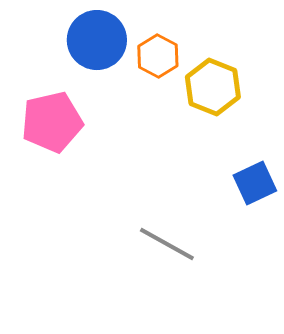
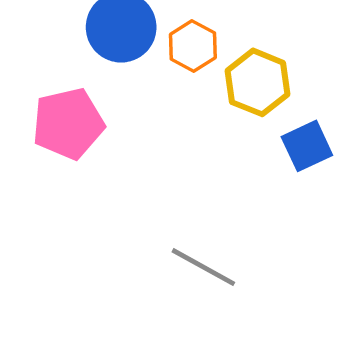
blue square: (255, 183) -> (307, 146), moved

